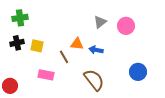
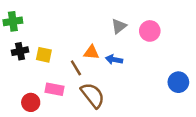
green cross: (20, 18) -> (13, 21), moved
blue circle: (138, 72) -> (178, 82), moved
brown semicircle: (94, 80) -> (93, 95), moved
red circle: (10, 86) -> (31, 102), moved

